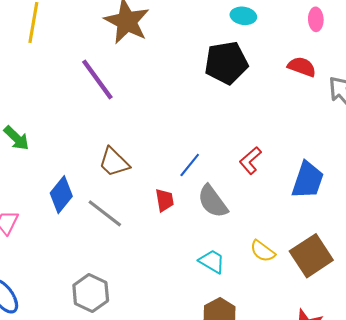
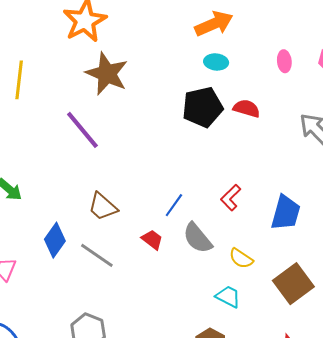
red semicircle: (302, 67) -> (247, 108), moved
red trapezoid: (165, 200) -> (152, 240), turned -40
yellow semicircle: (263, 251) -> (241, 258), moved
cyan trapezoid: (212, 261) -> (228, 297), moved

